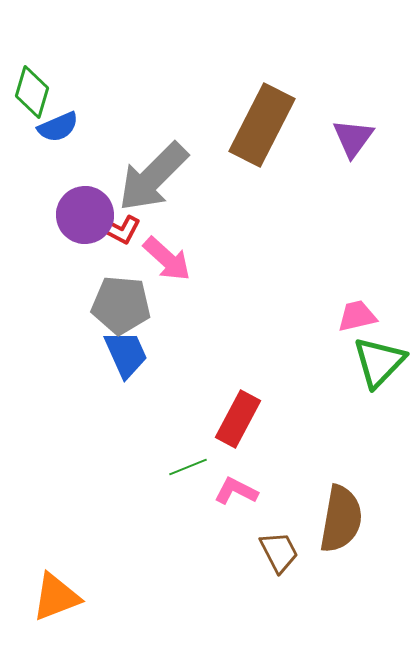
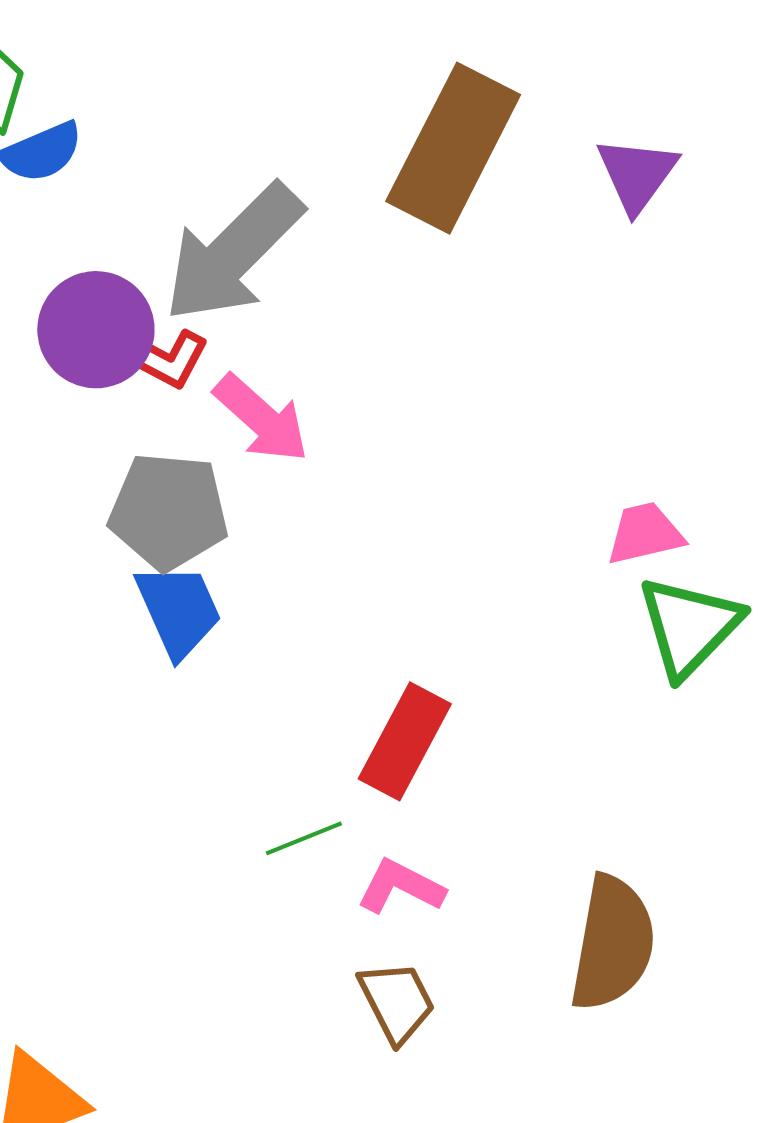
brown trapezoid: (279, 552) -> (397, 1002), moved

